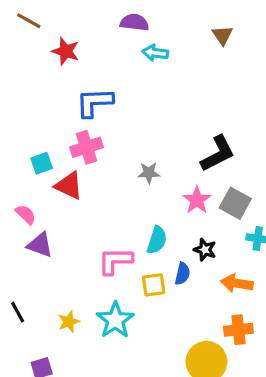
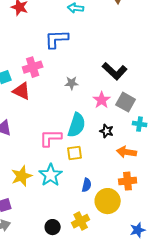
blue L-shape: (94, 102) -> (57, 39), moved
black L-shape: (218, 154) -> (115, 71), turned 70
cyan semicircle: (157, 240) -> (77, 125), size x1.4
blue semicircle: (182, 274) -> (87, 185), moved
yellow star: (69, 322) -> (22, 176), size x1.5

